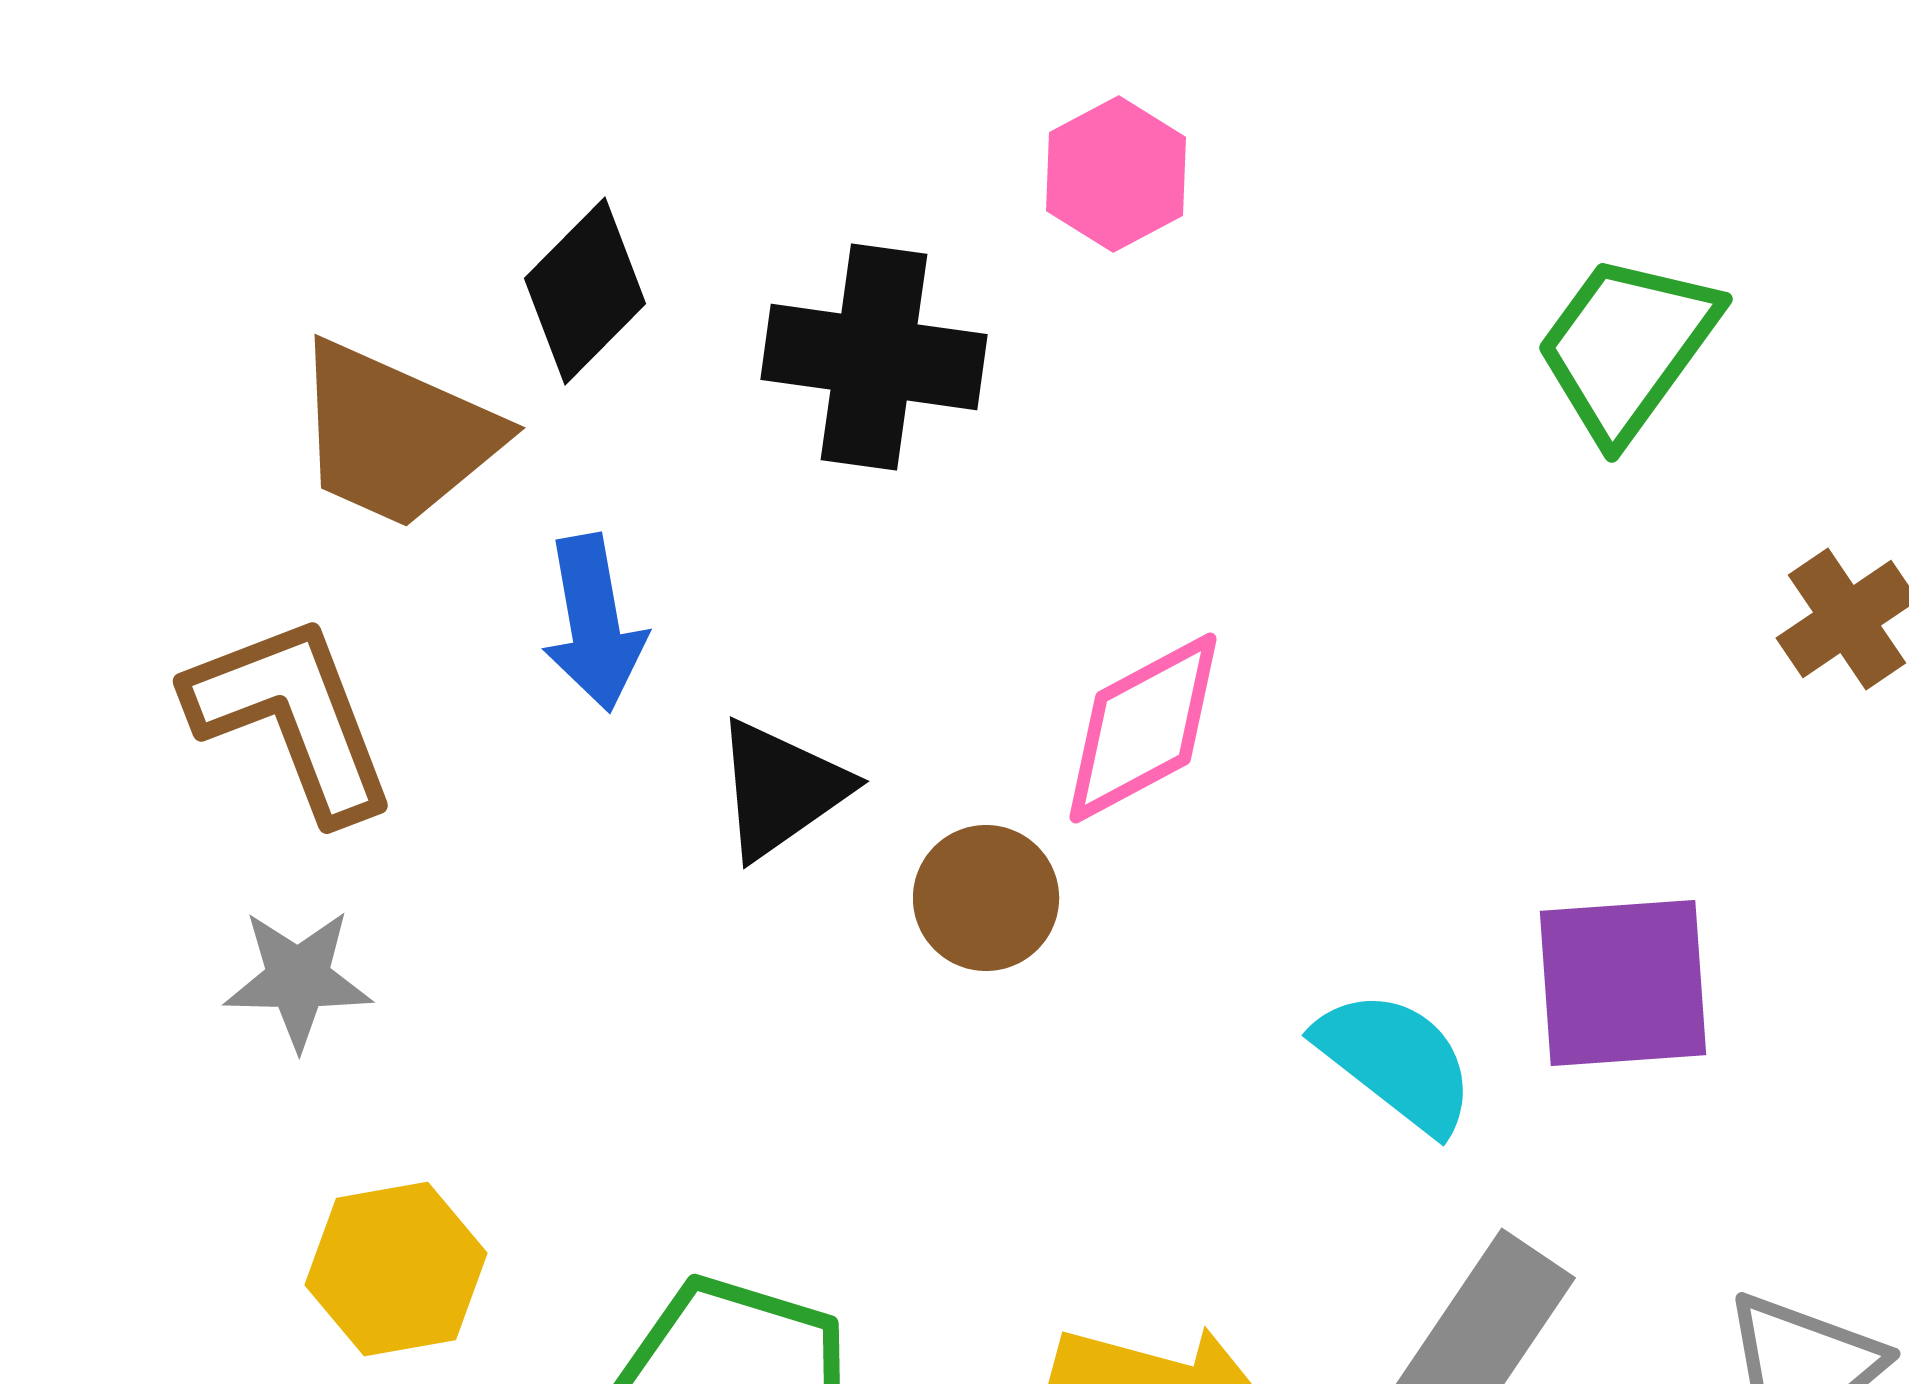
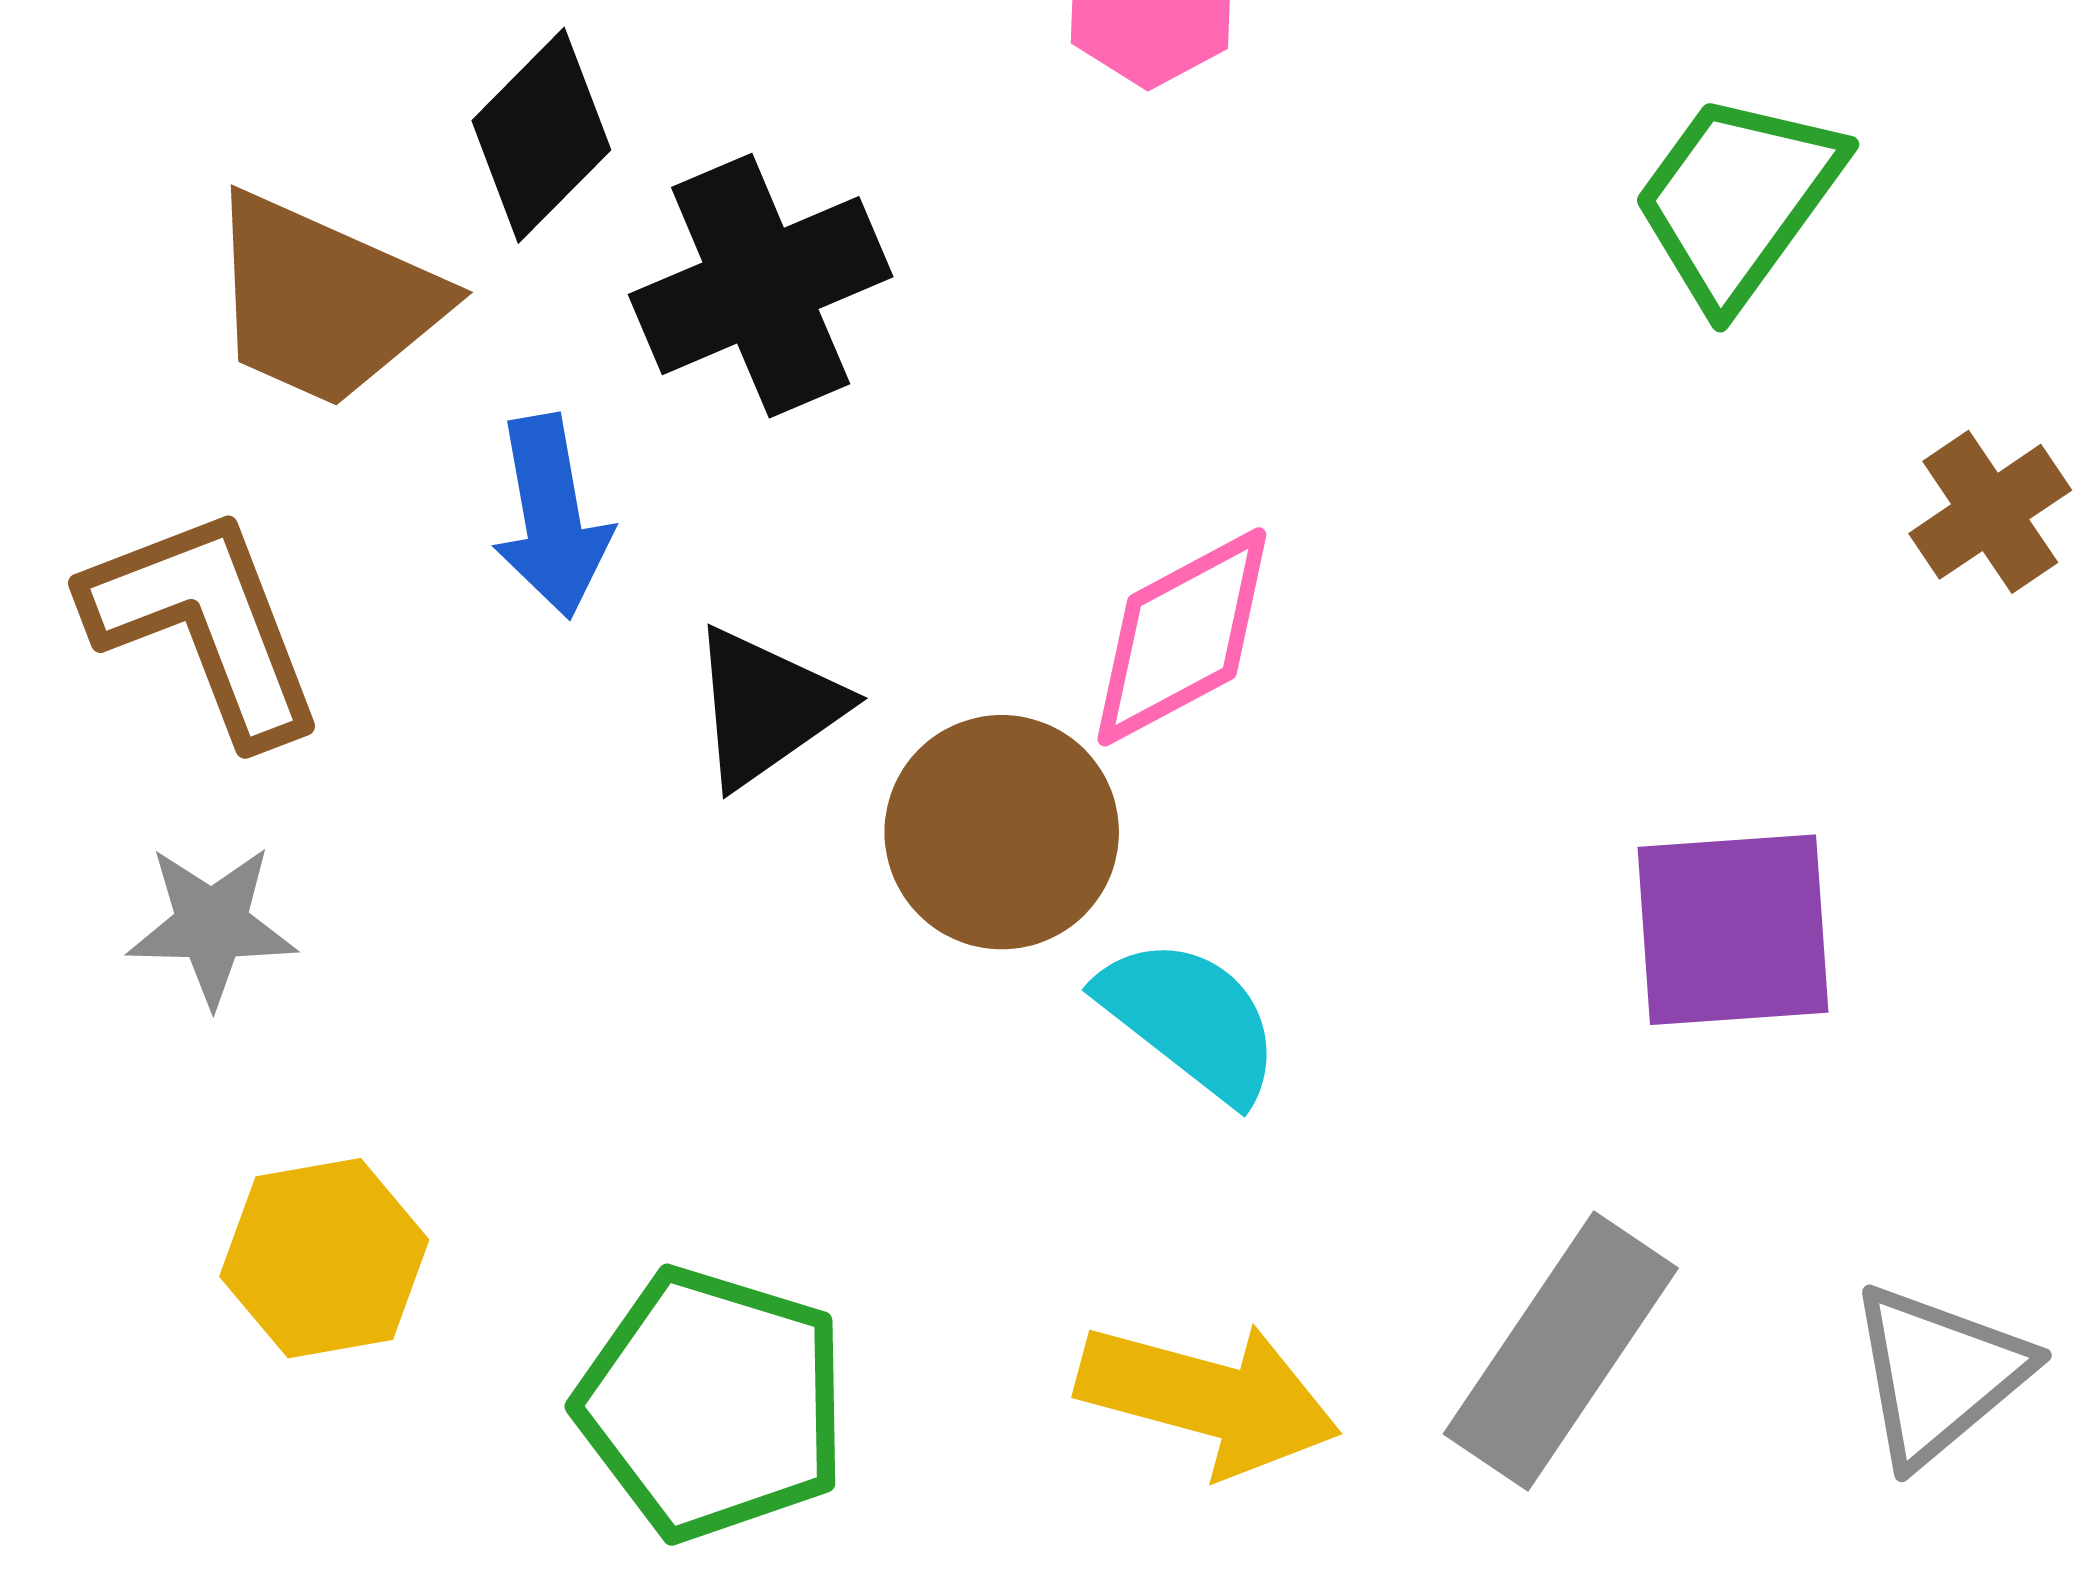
black cross: (874, 357) -> (761, 286), moved, turned -31
brown circle: (986, 898) -> (1002, 832), size x1.4
cyan semicircle: (1396, 1061) -> (1190, 1019), moved

